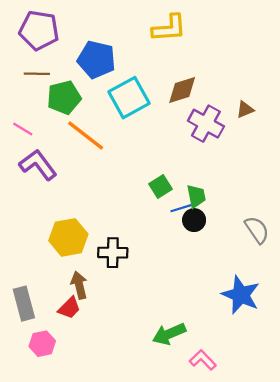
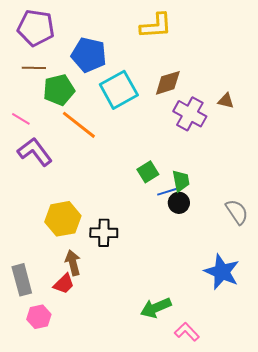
brown triangle: (245, 109) -> (226, 101), turned 36

